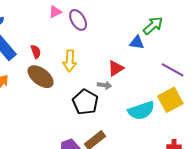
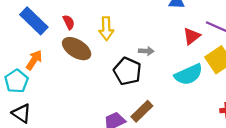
red triangle: (116, 68) -> (192, 36), moved

